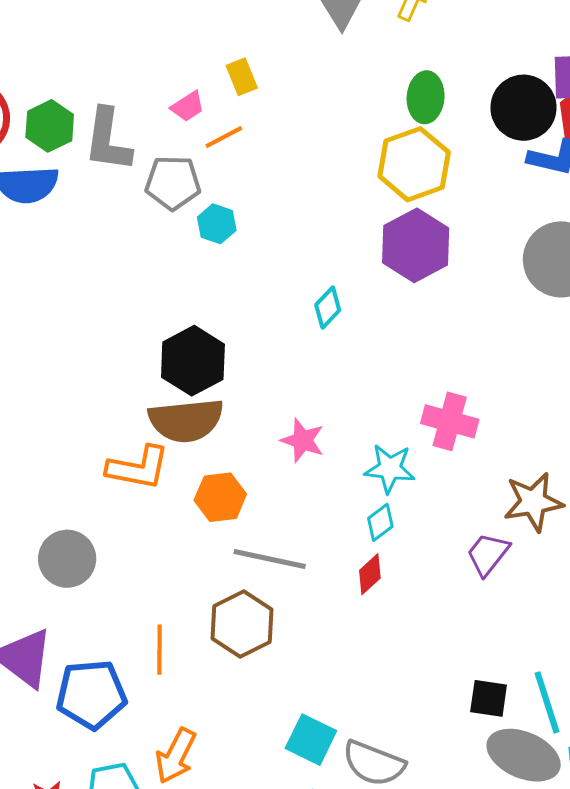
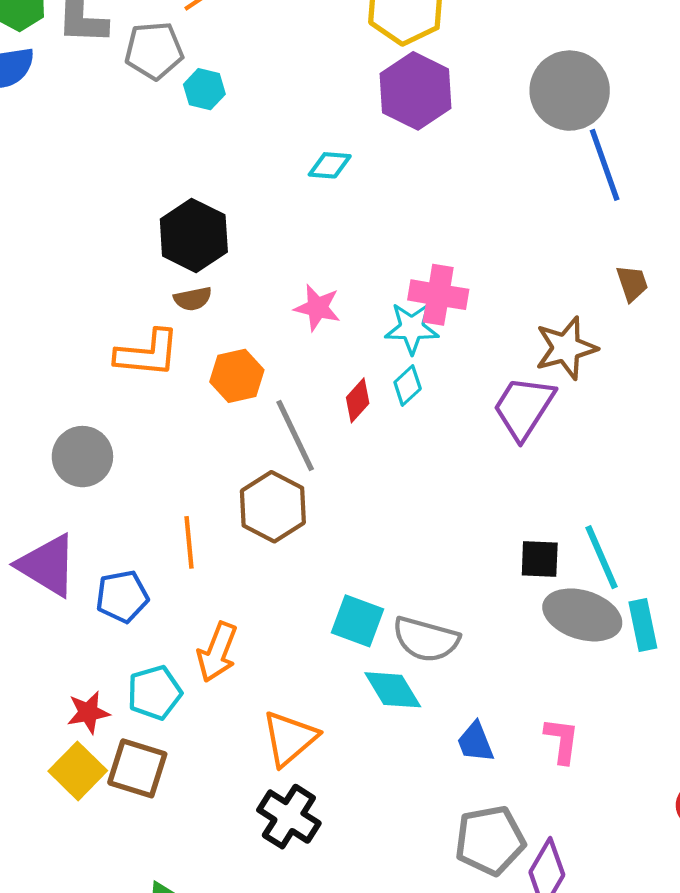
cyan diamond: (328, 307) -> (330, 165), turned 57
brown semicircle: (186, 420) -> (193, 299), size x0.5
pink cross: (450, 421) -> (438, 295), moved
purple trapezoid: (488, 554) -> (524, 408), size x1.4
gray line: (270, 559) -> (295, 436), turned 58
red diamond: (370, 574) -> (358, 400), moved
blue pentagon: (91, 694) -> (122, 596), size x0.7

